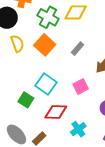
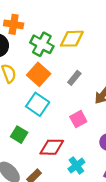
cyan square: (46, 84) -> (38, 104), moved

